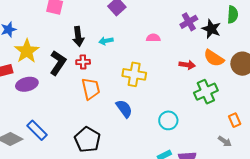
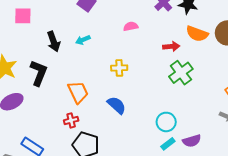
red cross: (83, 62) -> (71, 120), moved
yellow cross: (134, 74) -> (119, 68), size x0.7
green cross: (206, 92) -> (181, 73), moved
cyan circle: (168, 120) -> (166, 122), moved

